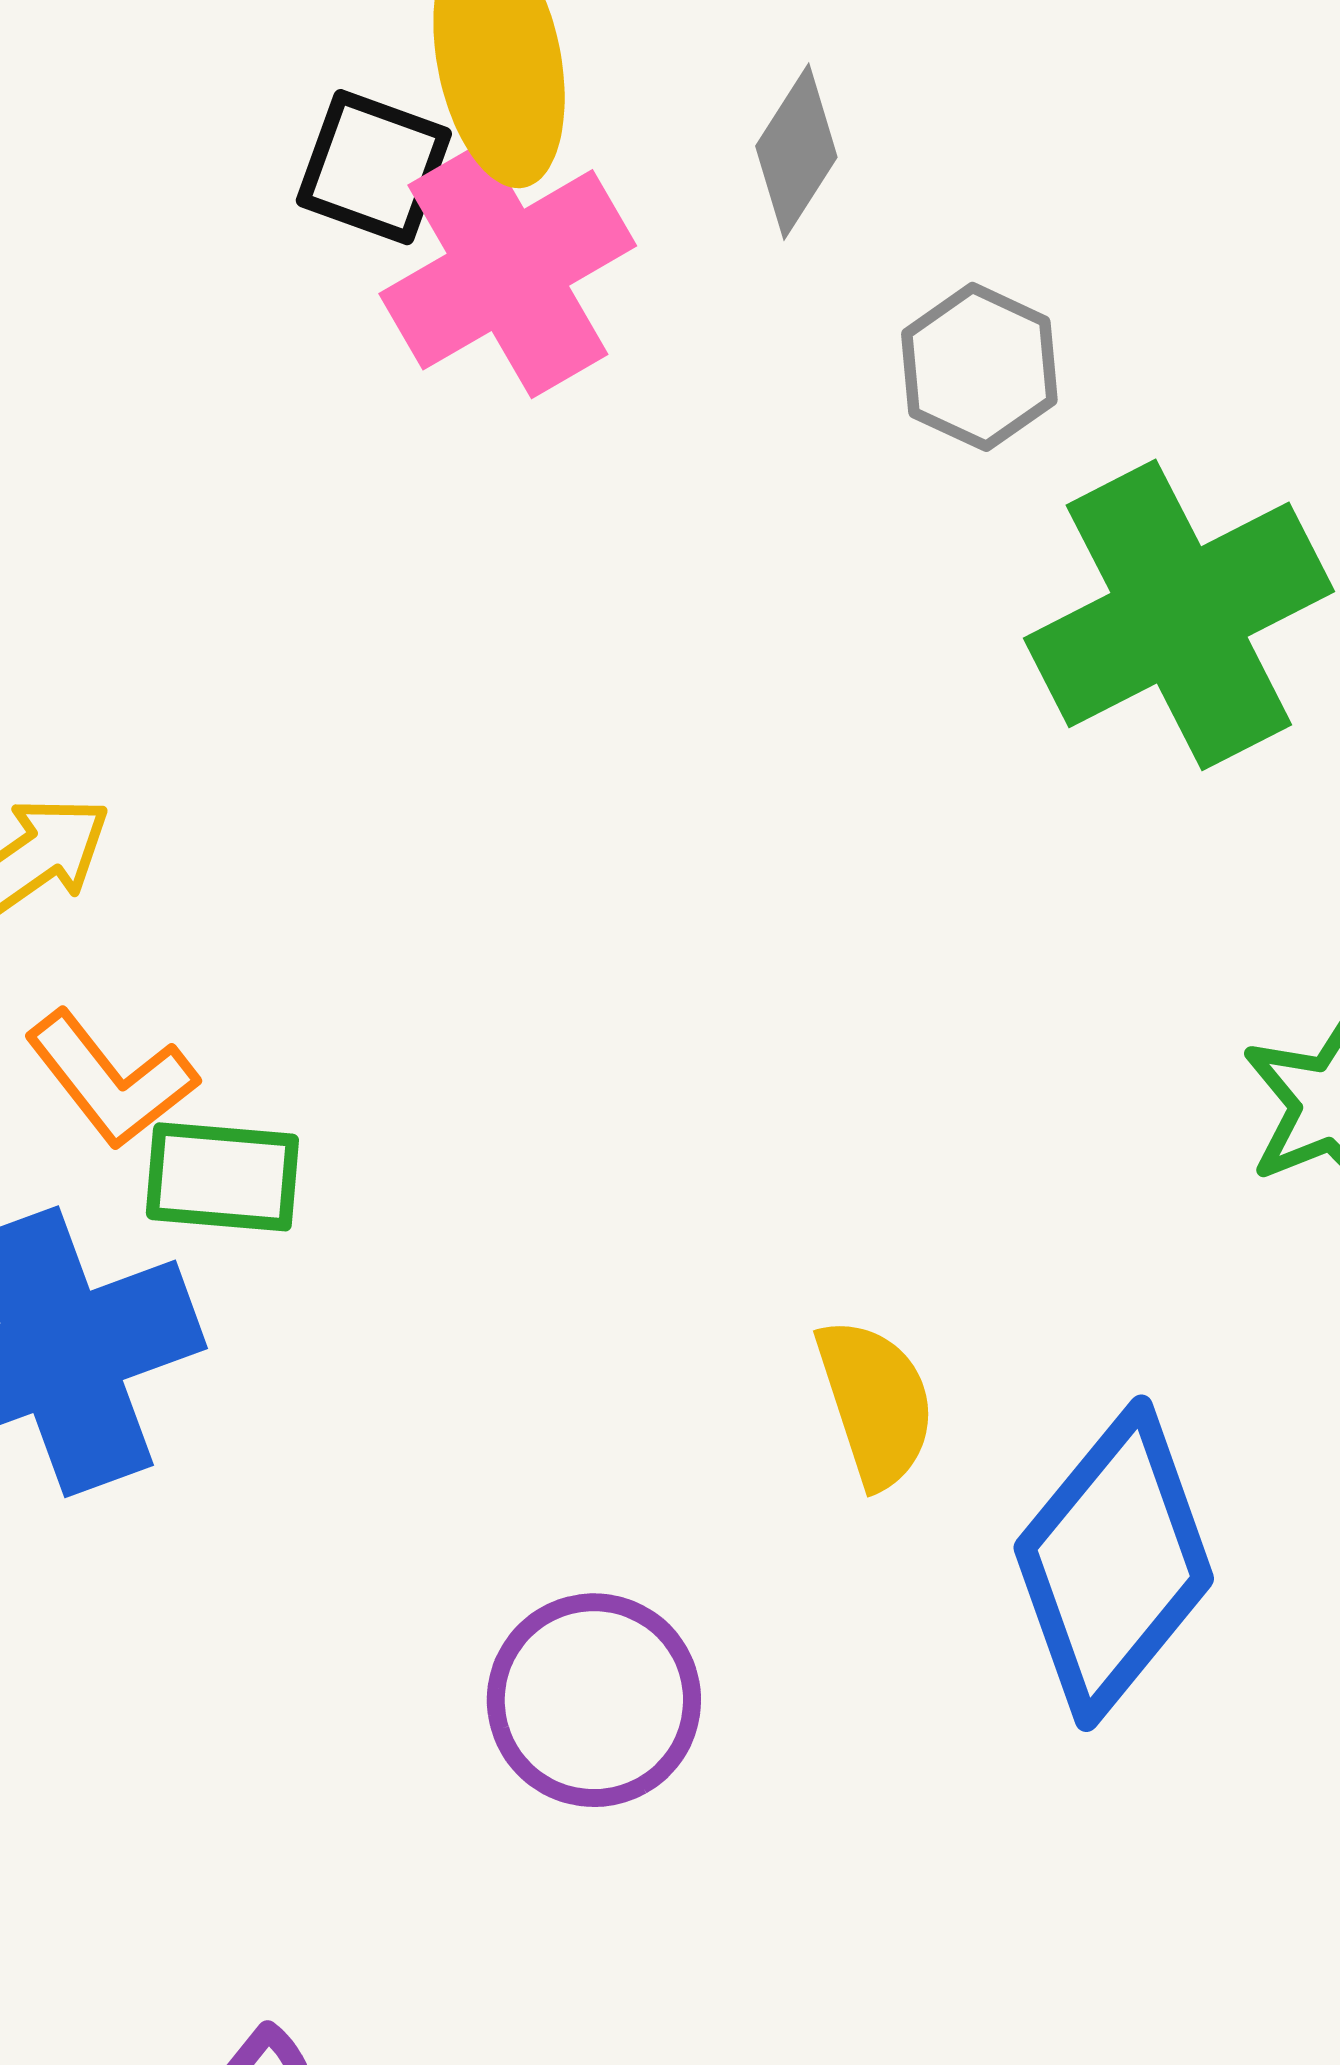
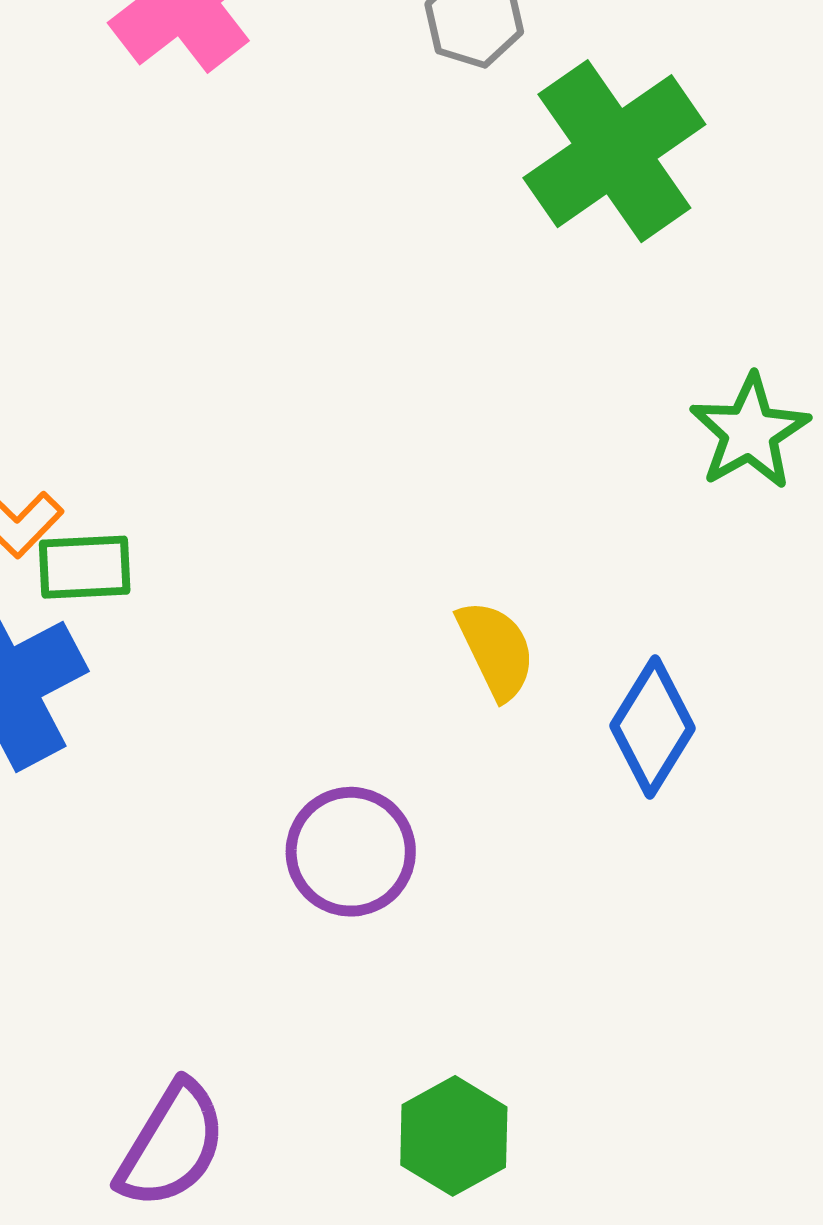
blue diamond: (1114, 1563) -> (652, 727), size x0.7

